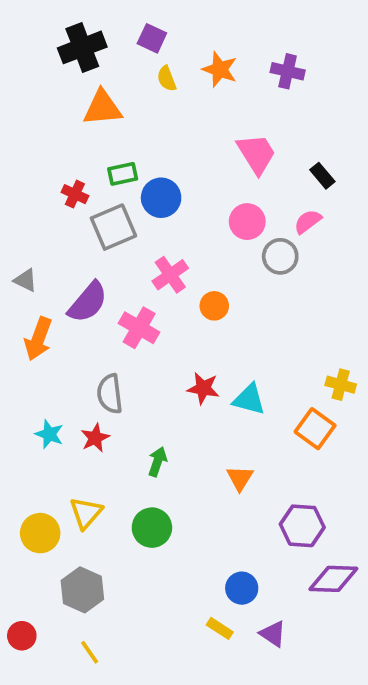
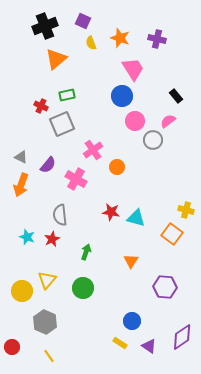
orange triangle: (102, 108) -> (56, 59), turned -35
pink trapezoid: (256, 154) -> (133, 69), moved
blue circle: (161, 198) -> (122, 96), moved
gray triangle: (25, 280) -> (21, 157), moved
purple semicircle: (88, 302) -> (48, 165), size x0.7
purple diamond: (333, 579) -> (182, 337), moved, turned -36

